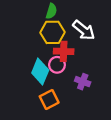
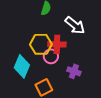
yellow hexagon: (53, 32) -> (41, 44), moved
cyan diamond: (40, 72) -> (22, 66), moved

